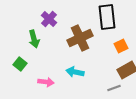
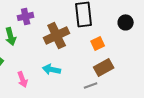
purple cross: (49, 19) -> (26, 16), turned 35
pink arrow: (46, 82) -> (23, 79), turned 63

